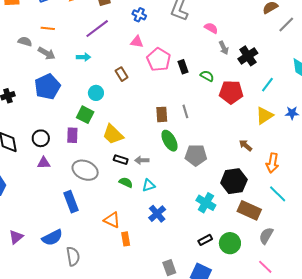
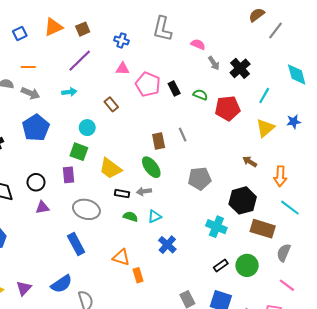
green ellipse: (170, 141) -> (151, 167), moved

